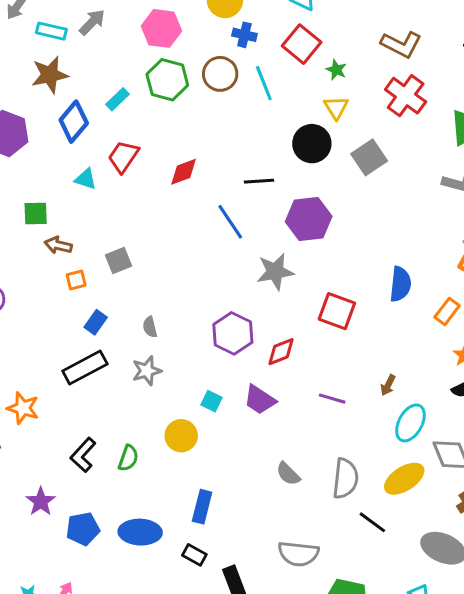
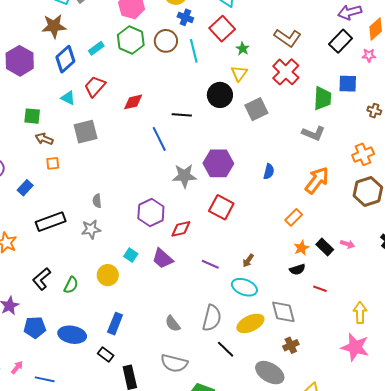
purple hexagon: (309, 219) -> (218, 163), moved
gray square: (118, 261) -> (86, 132), moved, size x1.4
blue semicircle: (400, 284) -> (269, 171), moved, size x0.7
blue rectangle: (96, 322) -> (25, 188), moved
cyan ellipse: (410, 423) -> (244, 287), moved, turned 75
gray semicircle: (288, 474) -> (173, 324), moved

